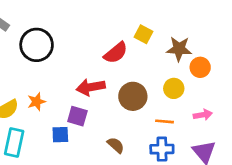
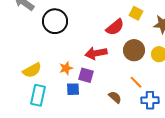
brown circle: (133, 96) -> (134, 50), moved
orange star: (37, 102) -> (66, 68), moved
orange line: (165, 121) -> (136, 82), moved, turned 40

